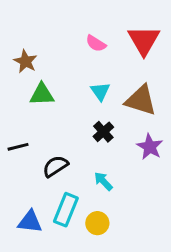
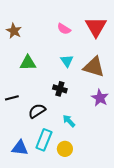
brown star: (25, 61) -> (14, 31), moved
black cross: (103, 132) -> (60, 89), moved, turned -32

